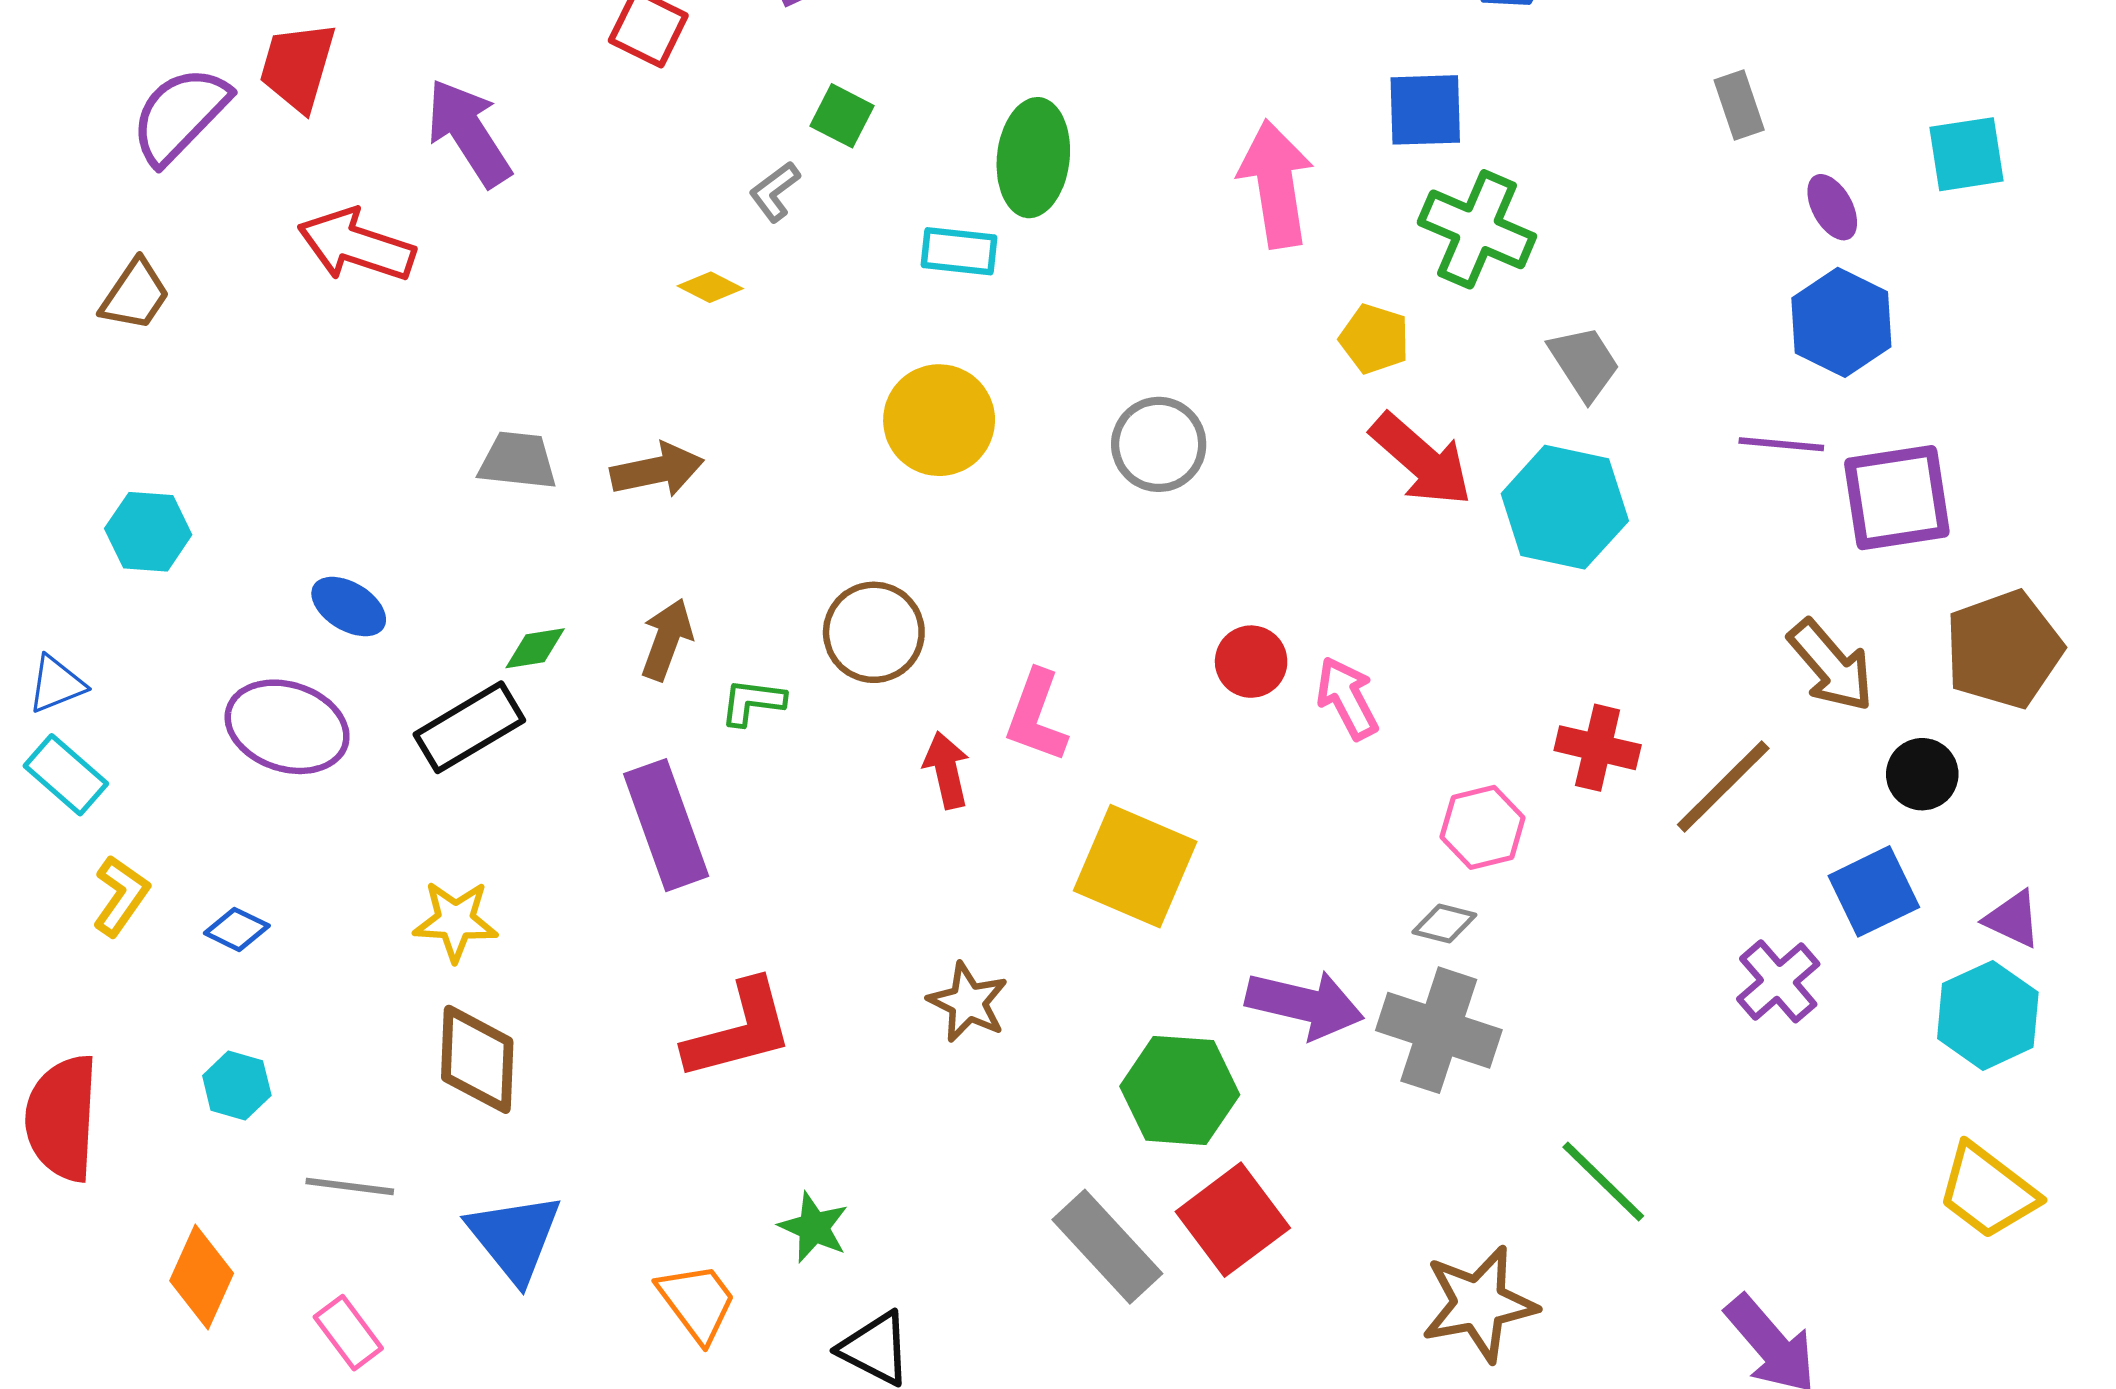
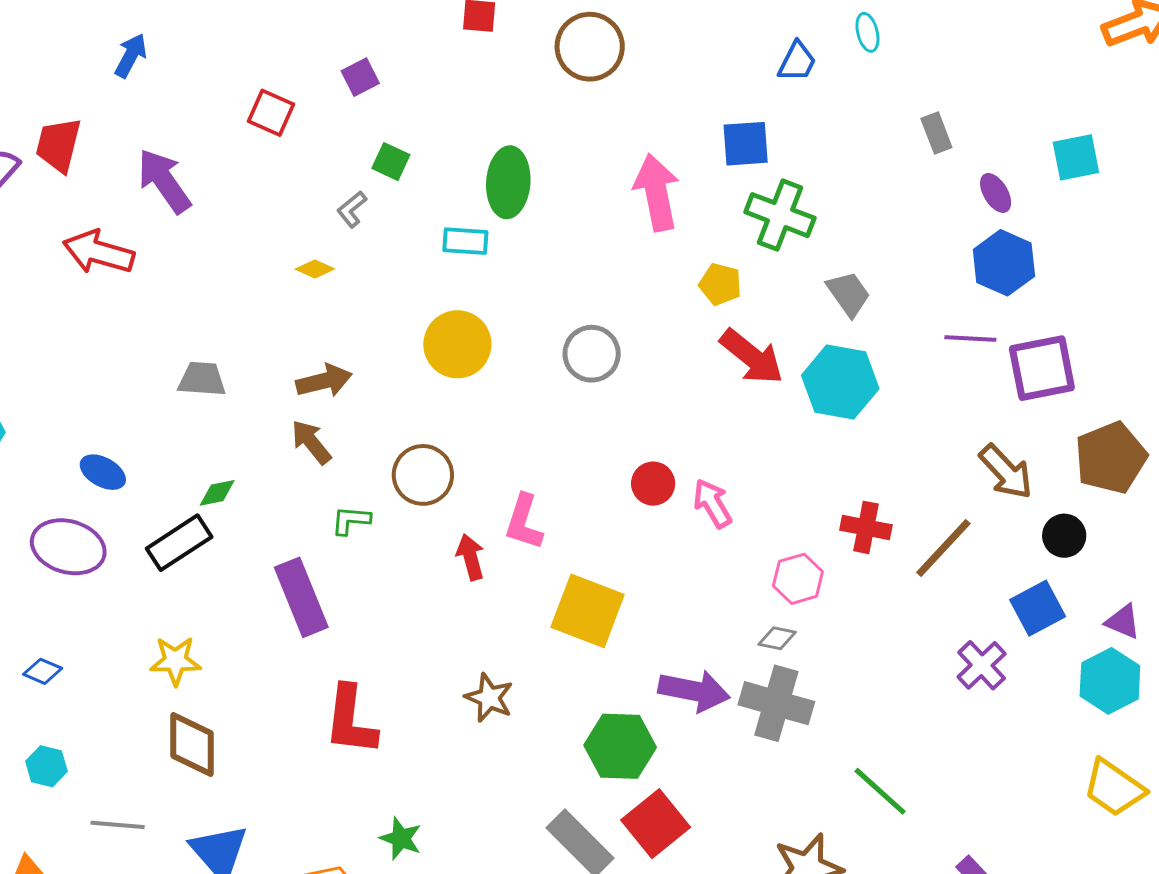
brown arrow: (657, 470) -> (324, 381), moved
brown arrow: (667, 639) -> (311, 442), moved, turned -57
red L-shape: (739, 1030) -> (351, 720), turned 114

